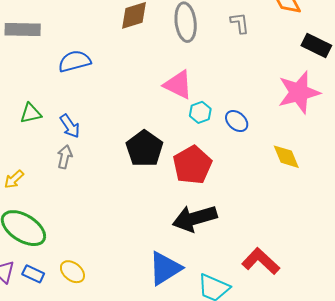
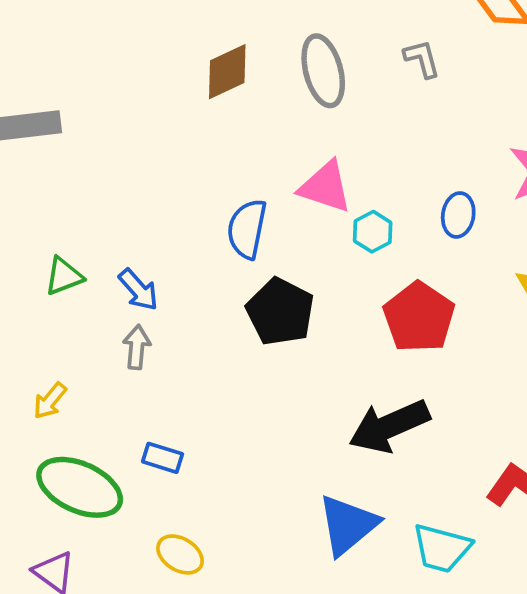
blue semicircle: (75, 61) -> (247, 229), moved, turned -56
blue ellipse: (237, 121) -> (458, 215), moved, turned 65
red pentagon: (192, 165) -> (419, 317), moved
blue rectangle: (33, 274) -> (163, 458), moved

